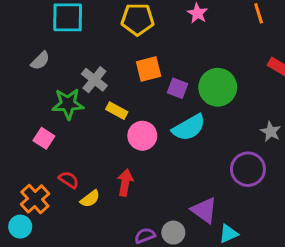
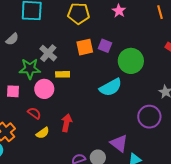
purple square: (177, 88) -> (105, 46), moved
yellow rectangle: (117, 111) -> (63, 74), turned -32
pink circle: (142, 136) -> (44, 89), moved
pink square: (44, 138) -> (13, 91), turned -32
red semicircle: (69, 180) -> (34, 113), moved

